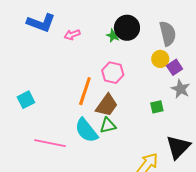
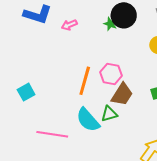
pink hexagon: (113, 73) -> (111, 74), moved
brown trapezoid: (107, 105) -> (122, 94), moved

